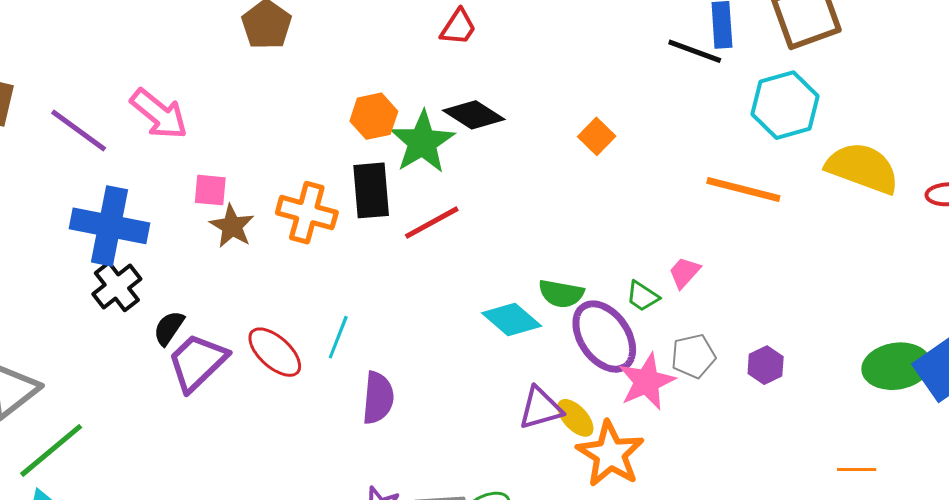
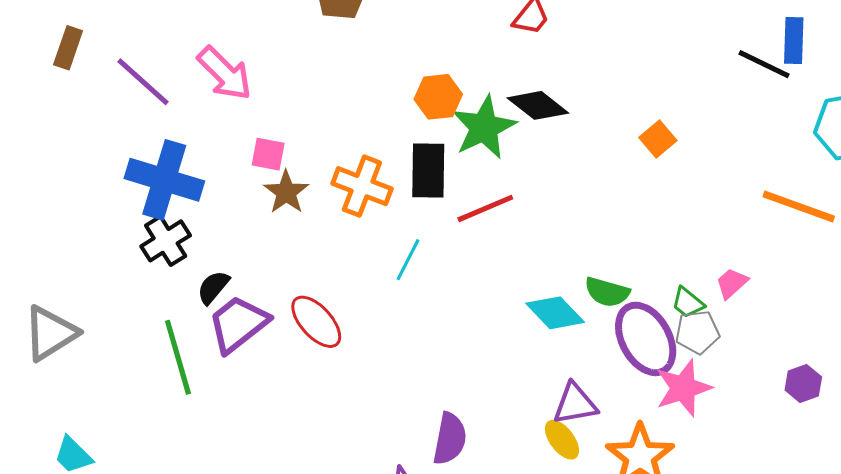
cyan line: (338, 337) -> (408, 260), moved
gray pentagon: (693, 356) -> (697, 332), moved
purple semicircle: (378, 398) -> (450, 439), moved
yellow ellipse: (575, 418) -> (562, 440), moved
green line: (51, 450) -> (178, 357), moved, turned -72

